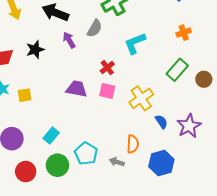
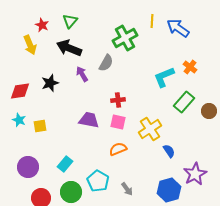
orange cross: (184, 33) -> (190, 67), turned -32
cyan L-shape: (135, 43) -> (164, 77), moved
red cross: (107, 68) -> (118, 100), turned 32
purple star: (189, 126) -> (195, 174), moved
orange semicircle: (133, 144) -> (118, 149), moved, turned -114
gray arrow: (117, 162) -> (127, 189), turned -144

